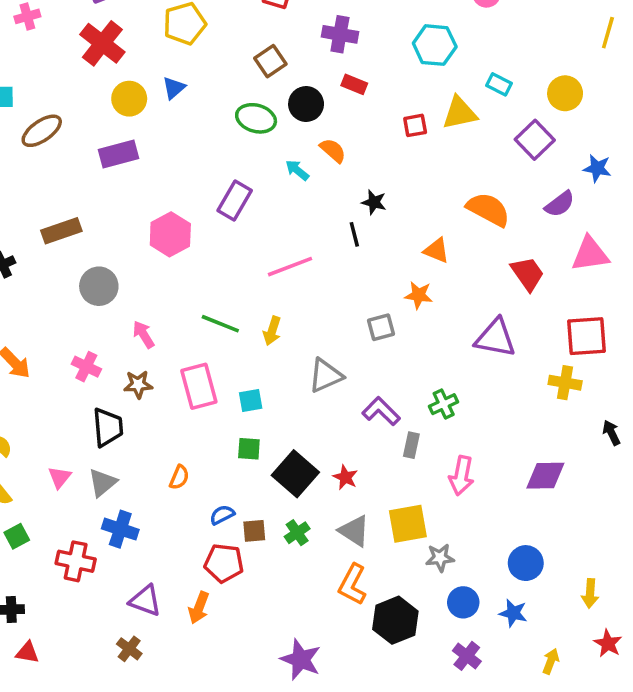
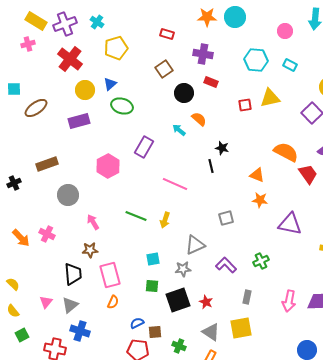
cyan rectangle: (499, 84) -> (290, 65), moved
green ellipse: (256, 118) -> (122, 106), moved
pink line: (290, 267) -> (175, 184), turned 45
red trapezoid: (528, 274) -> (308, 174), moved
orange star: (419, 295) -> (260, 200), moved
pink cross: (86, 367) -> (47, 234), moved
pink rectangle: (199, 386) -> (110, 275), moved
gray rectangle: (411, 445) -> (247, 297), moved
black square: (295, 474) -> (178, 300), turned 30
pink arrow: (461, 476) -> (289, 301), moved
green cross: (297, 533) -> (179, 346), moved, turned -32
gray star: (440, 558) -> (183, 269), moved

